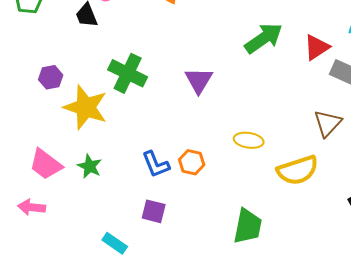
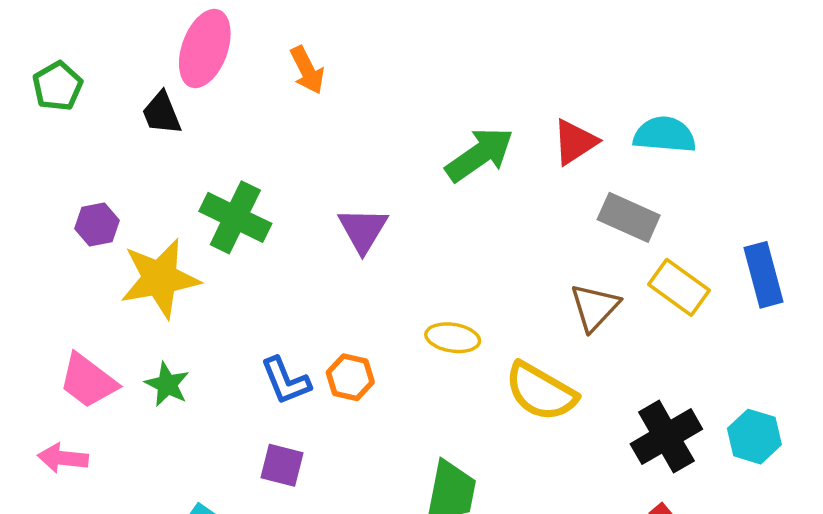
red triangle: (317, 47) -> (575, 142), moved
yellow star: (86, 107) -> (160, 278), turned -30
yellow semicircle: (298, 170) -> (541, 392), turned 48

